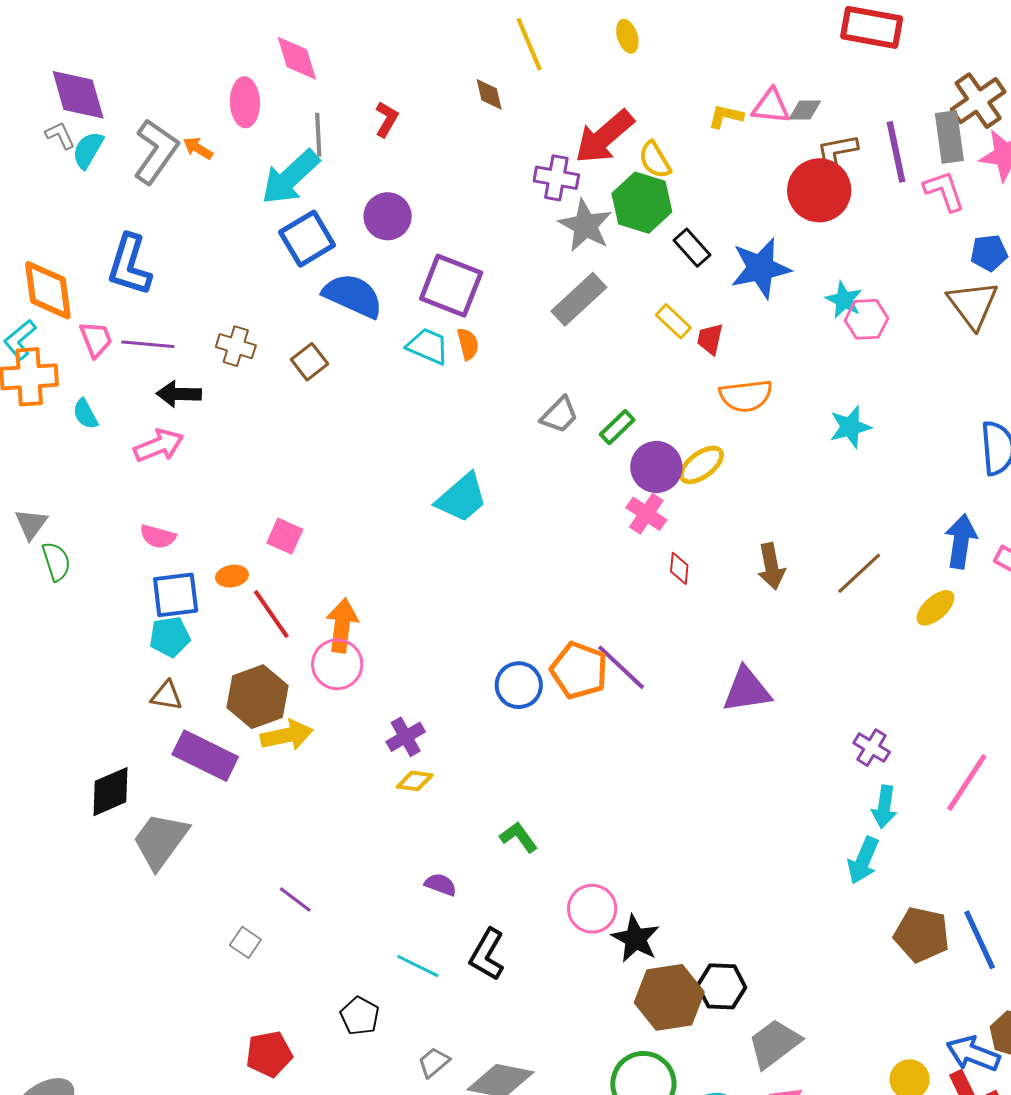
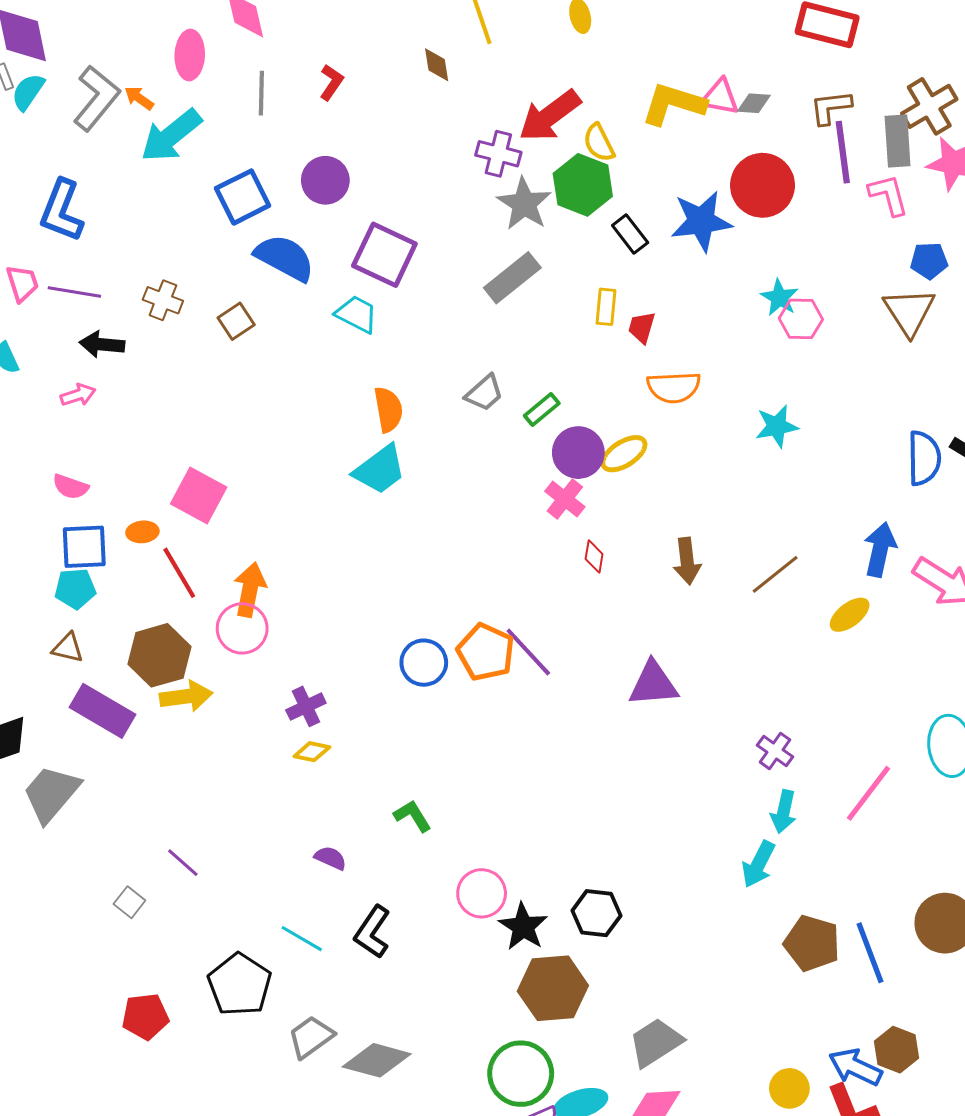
yellow L-shape: (726, 116) -> (674, 104), size x1.8
brown L-shape: (837, 152) -> (831, 107), moved
cyan arrow: (290, 177) -> (171, 136), moved
blue star: (761, 268) -> (701, 221), moved
yellow rectangle: (673, 321) -> (606, 307), turned 48
orange semicircle: (468, 344) -> (388, 410), moved, size x1.4
pink arrow: (159, 446) -> (78, 395), size x0.7
pink square: (285, 536) -> (199, 495), size x1.5
black hexagon: (721, 986) -> (596, 913), moved
black pentagon: (360, 1016) -> (240, 985), size x1.6
gray trapezoid: (434, 1062) -> (311, 1037), size x1.4

